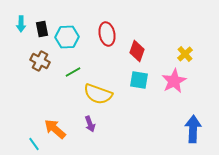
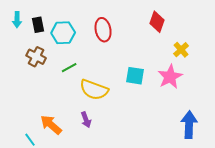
red diamond: (137, 51) -> (157, 22), moved

